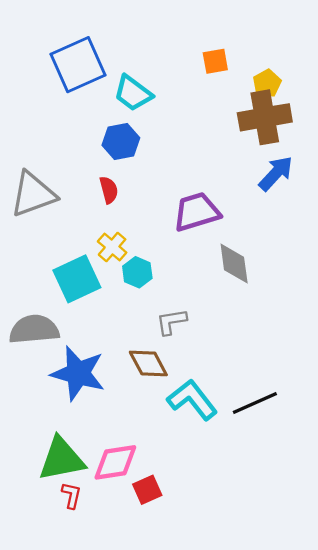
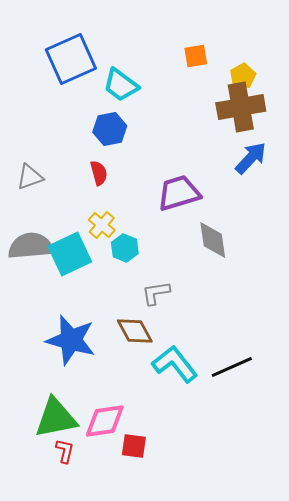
gray triangle: (33, 194) -> (30, 177), size x0.6
gray semicircle: (34, 329) -> (31, 246), moved
red square: (147, 490) -> (134, 446), turned 32

